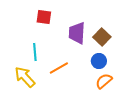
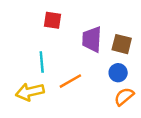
brown square: (102, 37) -> (122, 44), turned -30
yellow arrow: (25, 77) -> (30, 92), turned -60

